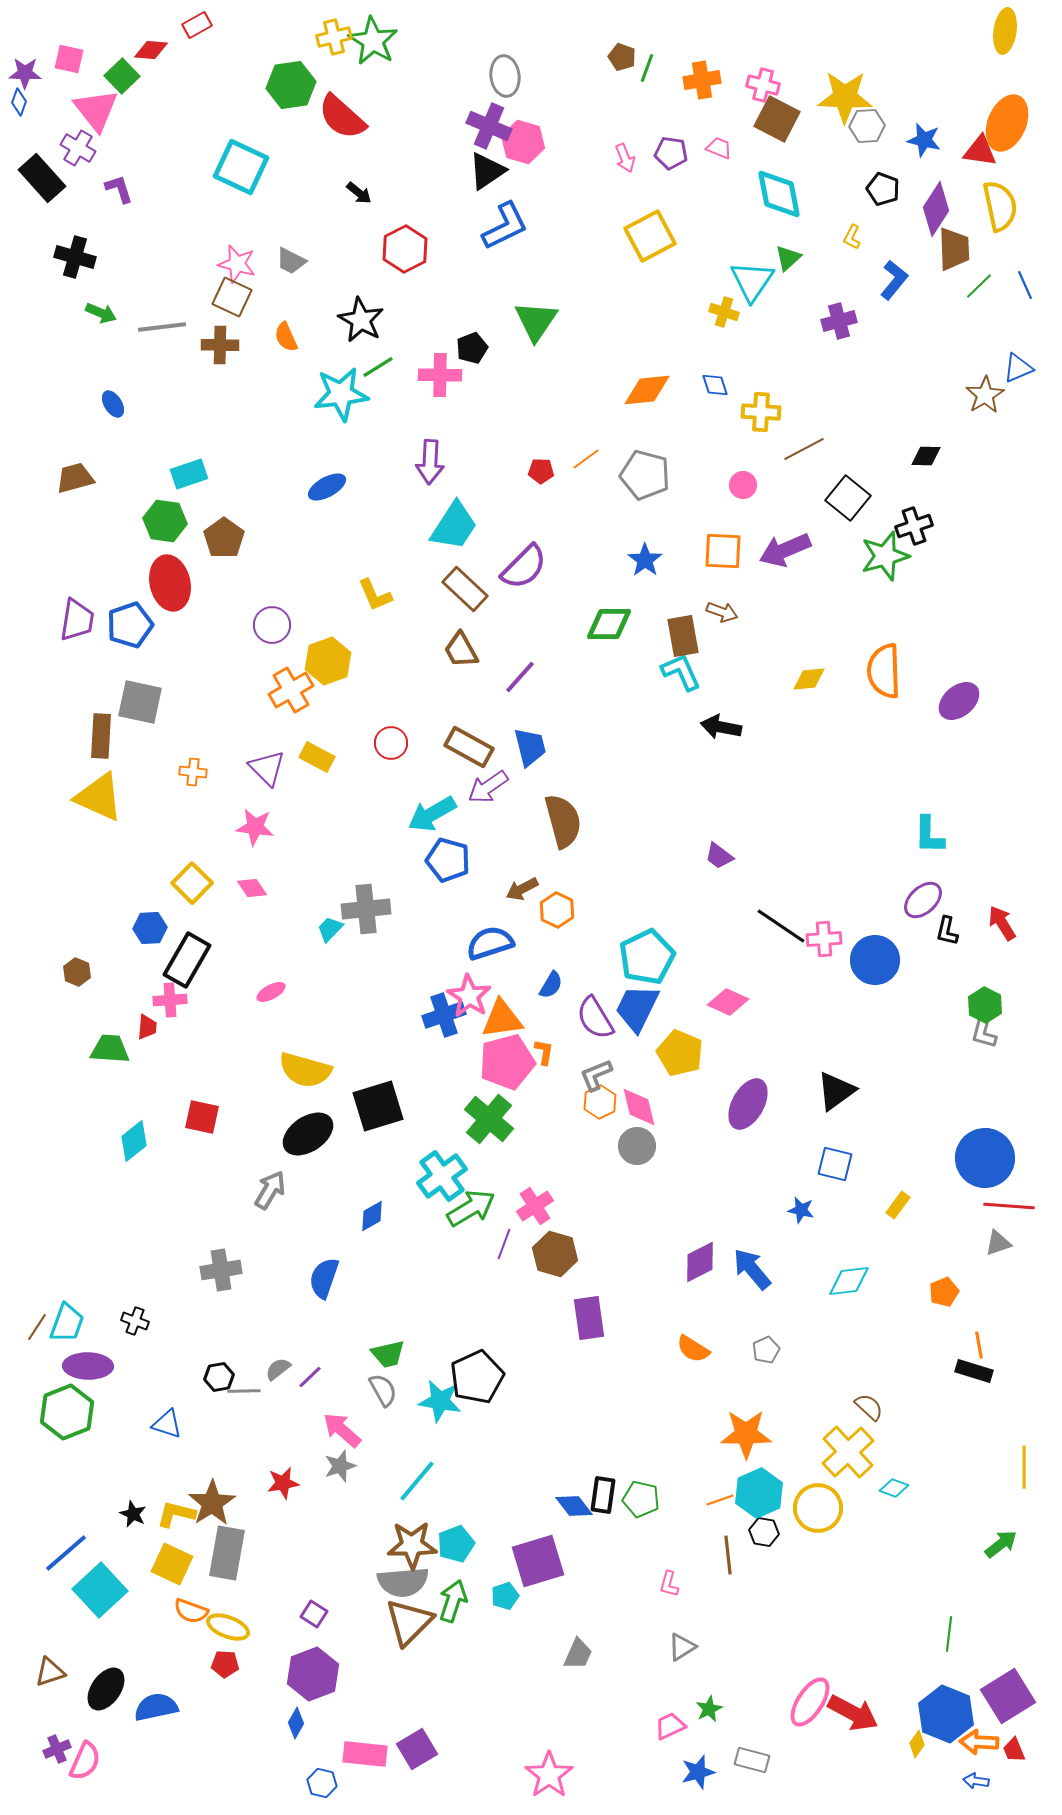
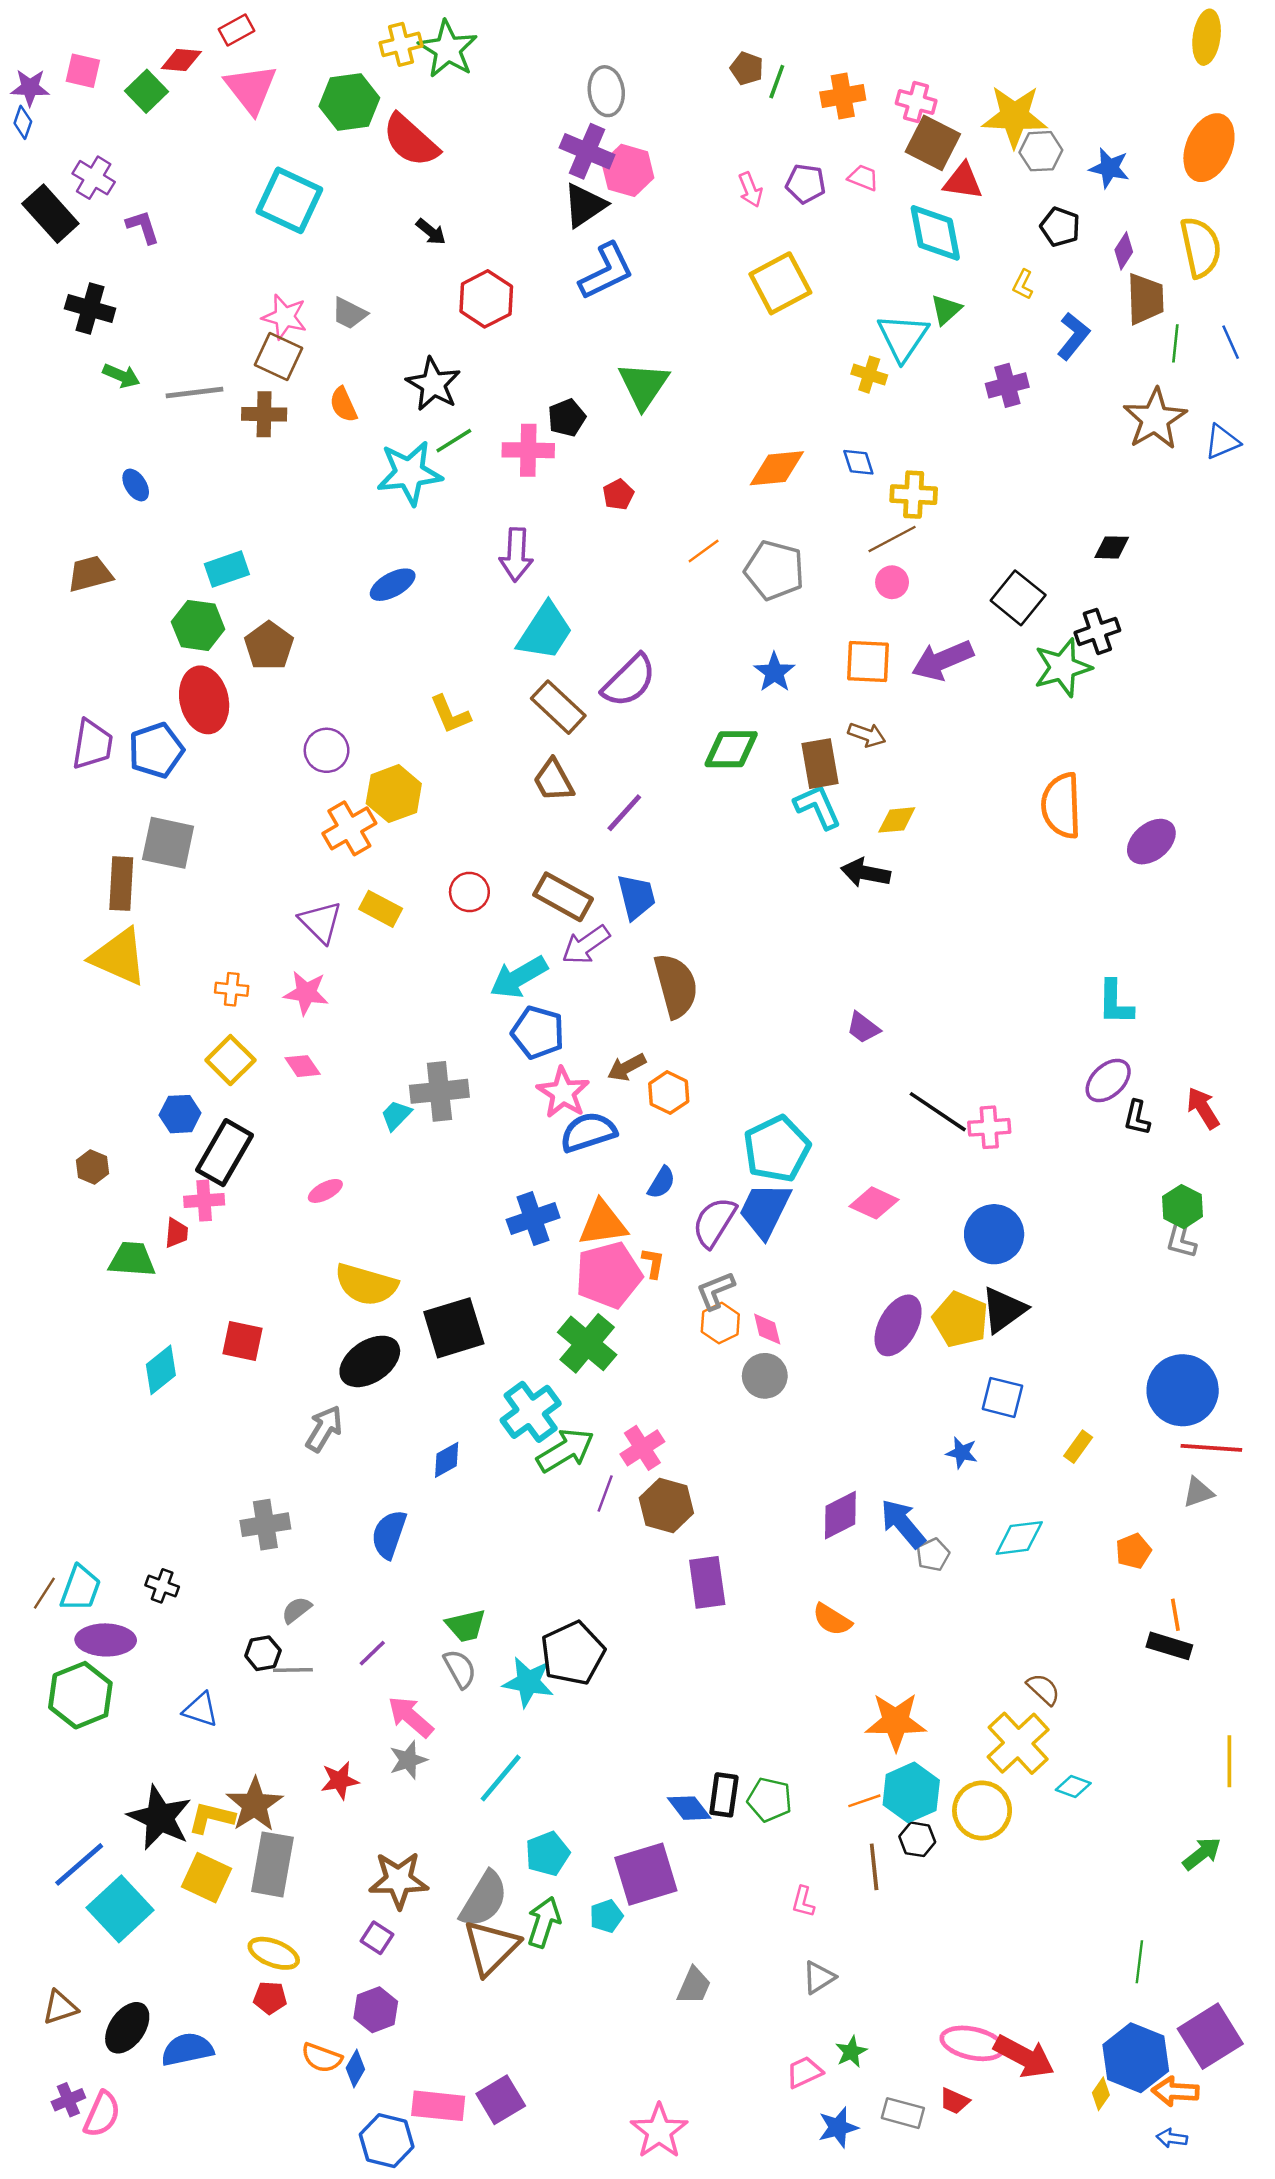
pink triangle: (96, 110) -> (251, 89), moved
red triangle: (980, 151) -> (963, 181), moved
purple diamond: (936, 209) -> (1124, 251), size x0.6
green line: (979, 286) -> (1175, 343), turned -40
brown star: (985, 395) -> (1155, 419), moved, size x1.4
brown line: (804, 449) -> (892, 539), moved
red pentagon: (541, 471) -> (618, 495), moved, turned -30
yellow diamond: (809, 679) -> (897, 820), moved
orange cross: (193, 772) -> (232, 989), moved
blue circle: (875, 960) -> (994, 1234), moved
pink star: (469, 996) -> (563, 1093), moved
purple semicircle: (595, 1018) -> (714, 1222), turned 63
yellow pentagon: (680, 1053) -> (960, 1319), moved
pink diamond: (639, 1107) -> (767, 1329), size x0.7
gray pentagon: (766, 1350) -> (933, 1555), moved
gray semicircle: (278, 1369) -> (297, 1610), moved
black star: (133, 1514) -> (160, 1818), size x2.0
brown star: (412, 1545) -> (399, 1880), moved
gray semicircle: (403, 1582) -> (484, 1899), turned -54
orange semicircle: (191, 1611) -> (322, 2058), moved
purple hexagon: (313, 1674) -> (376, 2010), size x0.7
pink ellipse: (810, 1702) -> (972, 2043), turned 69
red trapezoid: (1014, 1750) -> (954, 2101), moved, turned -44
blue hexagon: (322, 1783) -> (387, 2141), size x1.5

